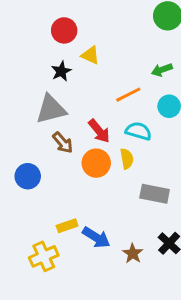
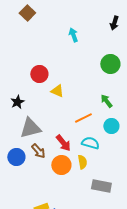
green arrow: (162, 70) -> (106, 101), turned 72
black star: (61, 71) -> (17, 102), moved
blue circle: (28, 176) -> (16, 157), moved

